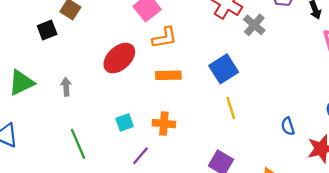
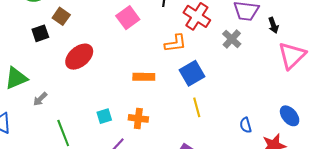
gray cross: (254, 25) -> (232, 39), moved
orange L-shape: (165, 38) -> (175, 43), moved
red ellipse: (119, 58) -> (79, 57), moved
gray arrow: (66, 87) -> (40, 99), moved, turned -133

